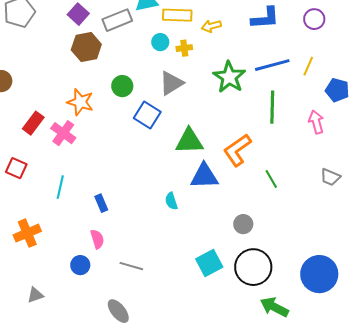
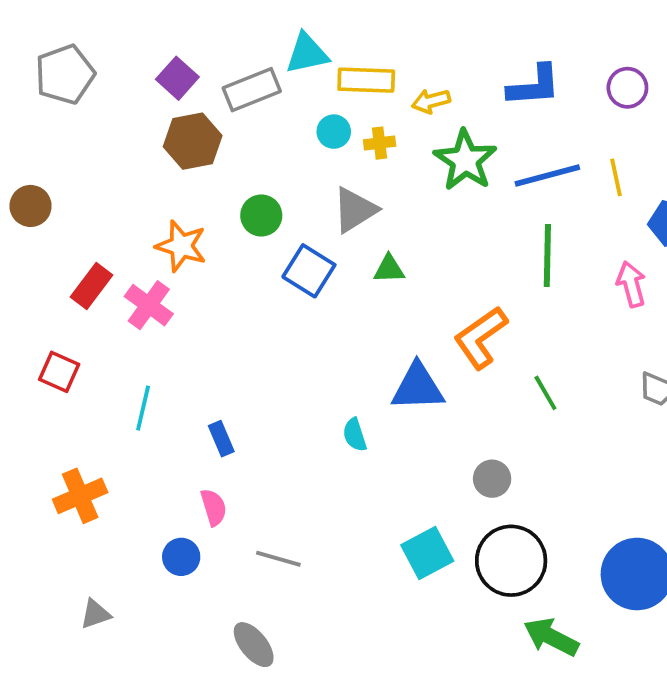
yellow line: (308, 66) -> (616, 177), turned -36
green star: (229, 77) -> (465, 160), moved
green triangle: (189, 141) -> (389, 269), moved, size x0.6

